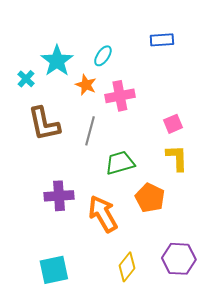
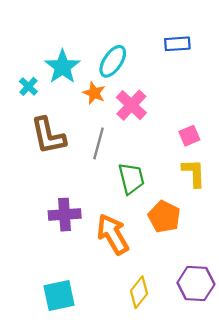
cyan ellipse: (103, 56) -> (113, 61), size x1.4
pink cross: (120, 96) -> (131, 105), turned -36
green trapezoid: (120, 163) -> (131, 178), turned 92

